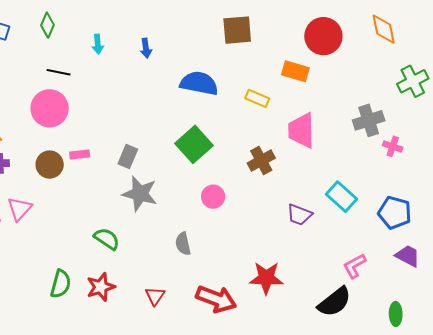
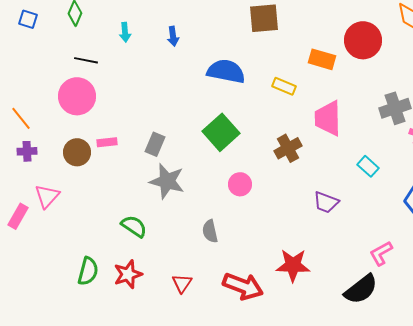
red circle: (323, 36) -> (363, 40), moved
cyan rectangle: (341, 197) -> (368, 166), moved, size x0.7

